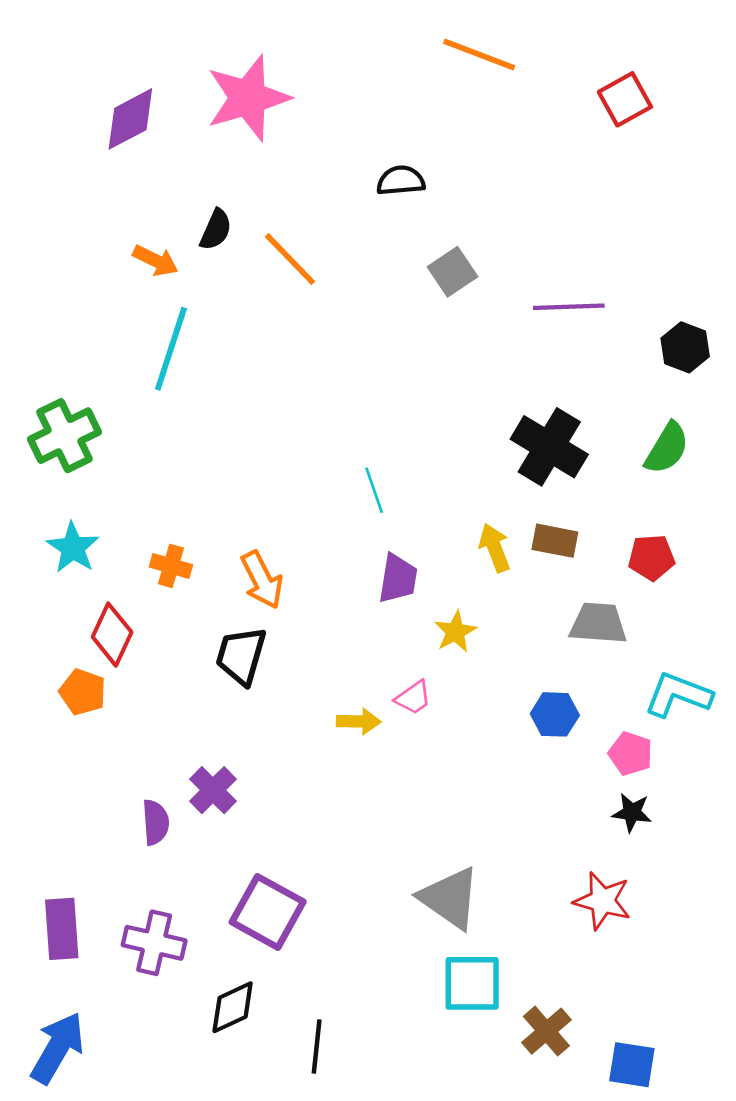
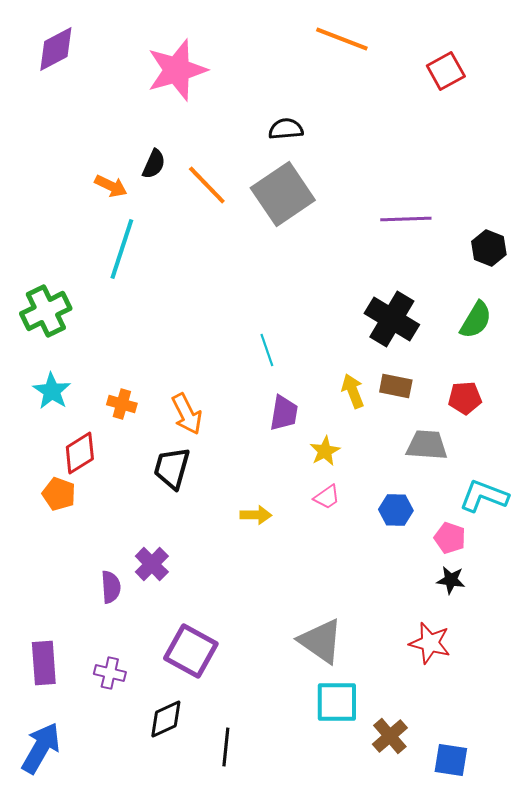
purple diamond: (130, 119) -> (56, 49), moved
gray square: (453, 272) -> (283, 194), moved, size x1.8
red diamond: (112, 635) -> (80, 453), turned 33
pink trapezoid: (413, 698) -> (327, 497), moved
purple cross: (154, 943) -> (110, 673), size x0.7

